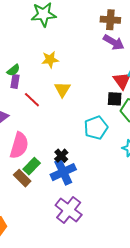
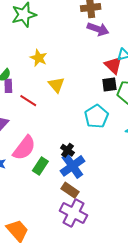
yellow star: (50, 60) -> (39, 58), turned -30
pink semicircle: (19, 145) -> (24, 148), turned 32
brown rectangle: (22, 178) -> (70, 190), moved
purple cross: (69, 210) -> (73, 213), moved

